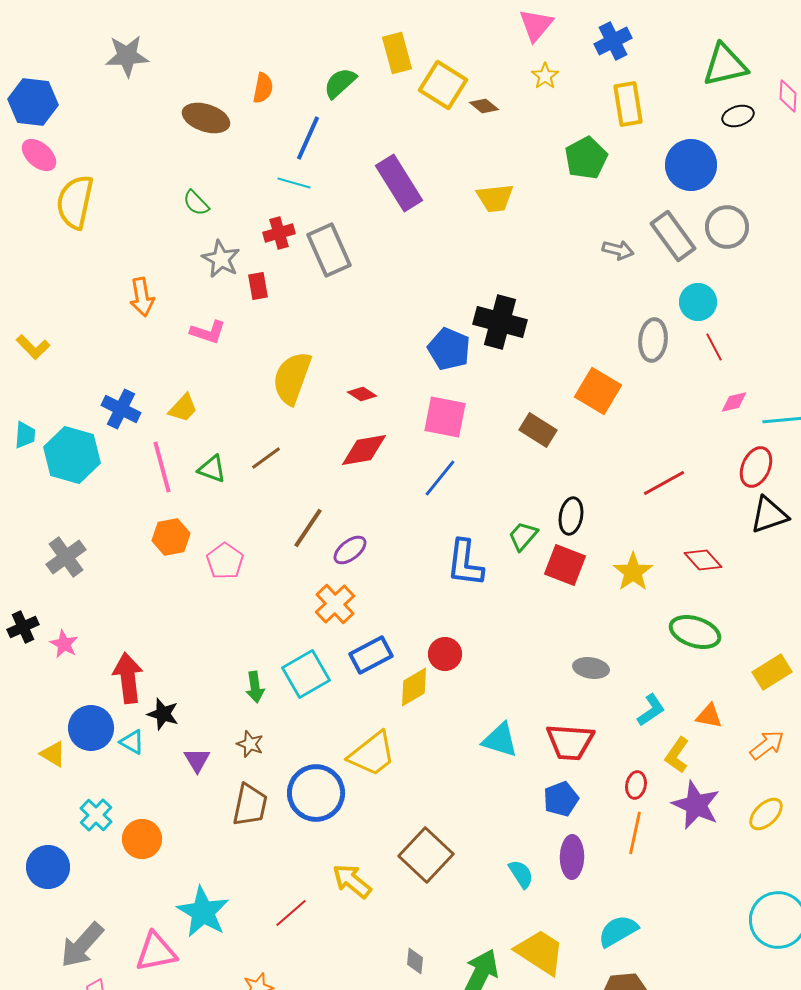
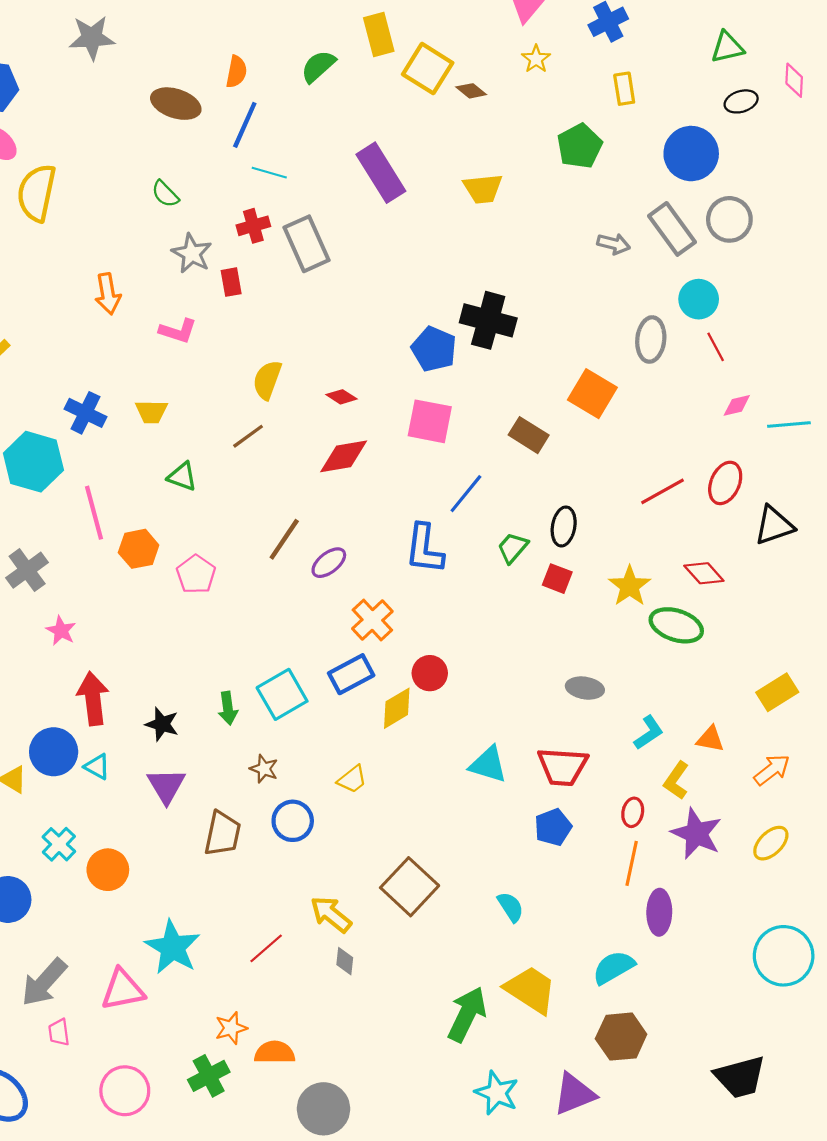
green triangle: (725, 65) -> (727, 47), size x0.7
yellow rectangle: (628, 104) -> (624, 89), size x0.7
blue line: (308, 138) -> (245, 125), moved
yellow semicircle: (292, 378) -> (267, 380), size x0.7
yellow trapezoid: (183, 408) -> (151, 412), turned 48
brown line: (266, 458) -> (248, 436), moved
pink line: (162, 467) -> (94, 513), moved
red ellipse: (756, 467) -> (725, 483), moved
blue line: (440, 478) -> (466, 494), moved
blue L-shape: (465, 563) -> (424, 549), moved
red square: (565, 565) -> (557, 579), size x0.7
orange cross: (335, 604) -> (372, 620), moved
green ellipse: (695, 632) -> (676, 625), moved
pink star: (64, 644) -> (61, 631), moved
black star: (163, 714) -> (162, 724), moved
brown star: (250, 744) -> (264, 769), moved
yellow trapezoid: (372, 754) -> (352, 779), size x0.6
purple triangle: (197, 760) -> (166, 786), size x1.4
blue circle: (316, 793) -> (293, 821), size x0.7
purple ellipse: (572, 857) -> (659, 912), moved
gray diamond: (415, 961) -> (345, 961), moved

